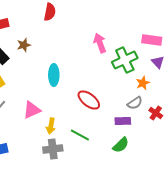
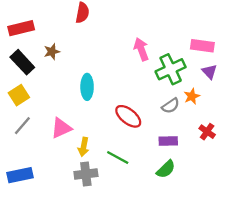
gray semicircle: (135, 103) -> (171, 106), moved

